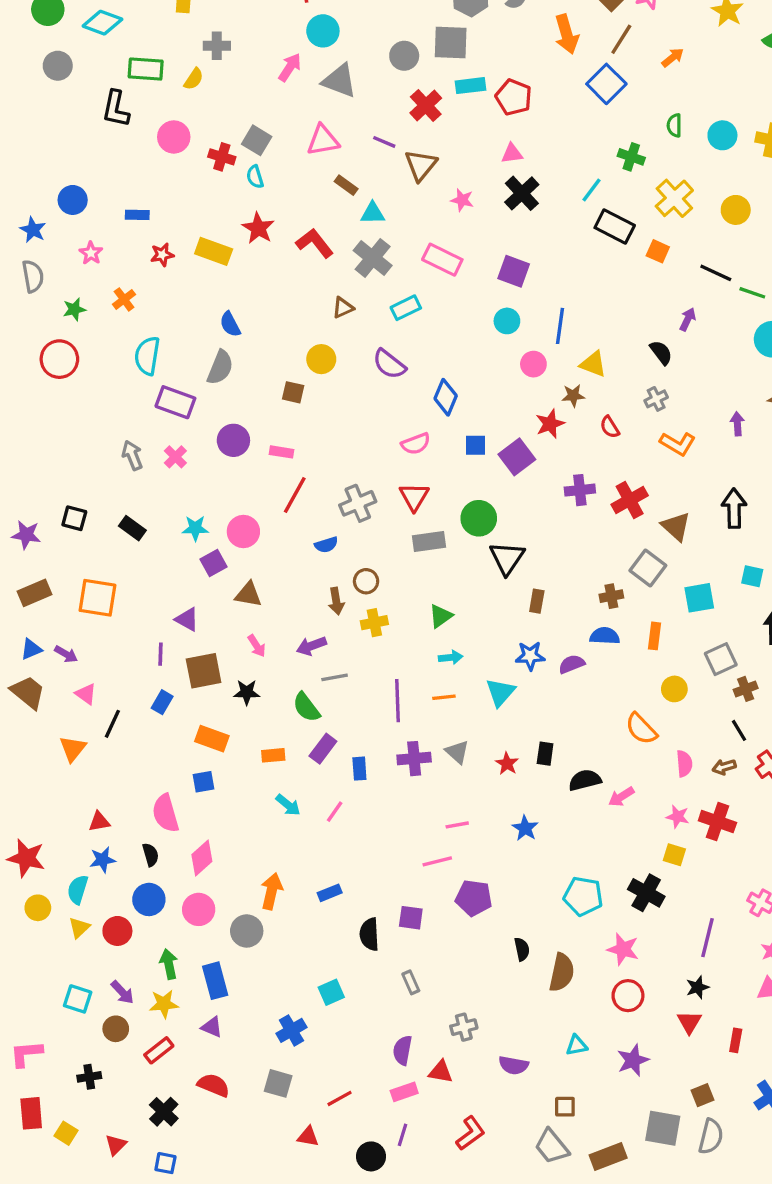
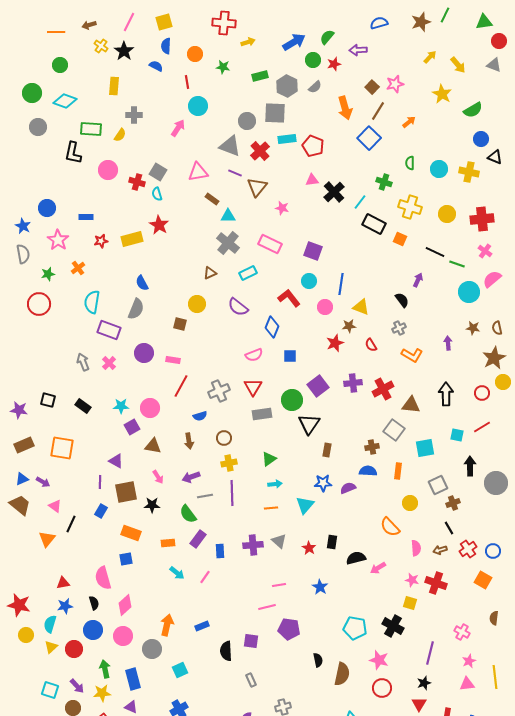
gray triangle: (340, 81) -> (230, 146), moved
black cross: (522, 193) -> (334, 192), moved
yellow cross: (674, 198) -> (410, 207), turned -30
red L-shape: (315, 243) -> (289, 298), moved
yellow rectangle: (214, 251) -> (132, 239), turned -35
pink star: (91, 253) -> (58, 240), size x1.5
purple square: (517, 457) -> (318, 386), moved
brown triangle: (676, 527) -> (411, 405), turned -36
brown arrow: (336, 601) -> (189, 441), moved
purple line: (398, 701) -> (232, 493), moved
cyan square: (331, 992) -> (180, 670), moved

